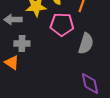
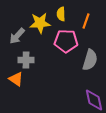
gray arrow: (13, 20) -> (17, 36), turned -48

